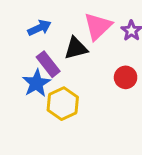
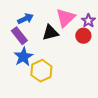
purple rectangle: (48, 64) -> (19, 36), moved
red circle: (126, 77) -> (83, 36), moved

